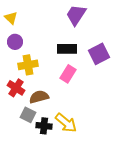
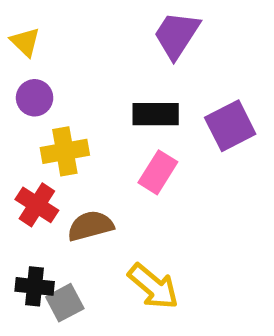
gray square: (28, 115) -> (65, 303), moved, turned 35
black cross: (44, 126) -> (35, 286), moved

